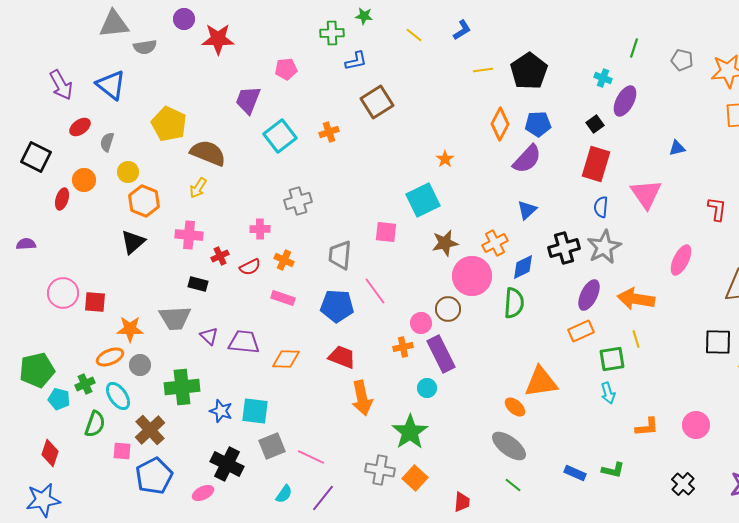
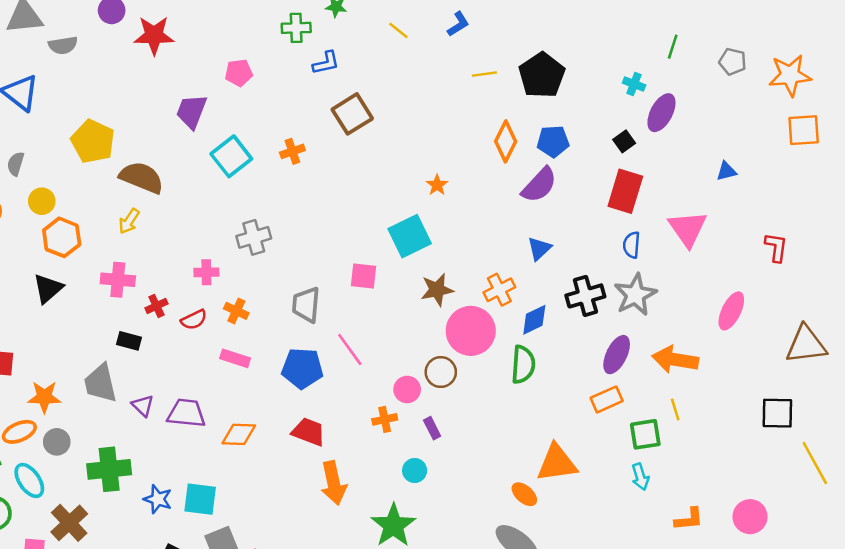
gray trapezoid: (175, 318) -> (100, 383), turned 80
purple rectangle: (441, 354) -> (432, 428), size x0.5

